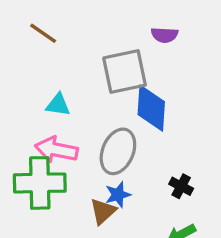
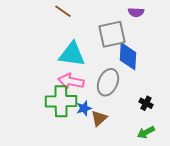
cyan triangle: (58, 105) -> (72, 54), size x1.8
blue star: (118, 195) -> (84, 108), moved

